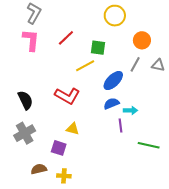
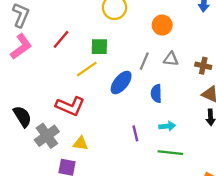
pink L-shape: (31, 40) -> (21, 47), turned 55
orange circle: (142, 40) -> (162, 25), moved
blue semicircle: (111, 104) -> (156, 94), moved, turned -63
cyan arrow: (130, 110) -> (167, 126), moved
gray cross: (25, 133) -> (47, 136), moved

